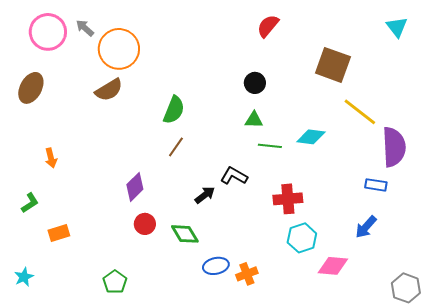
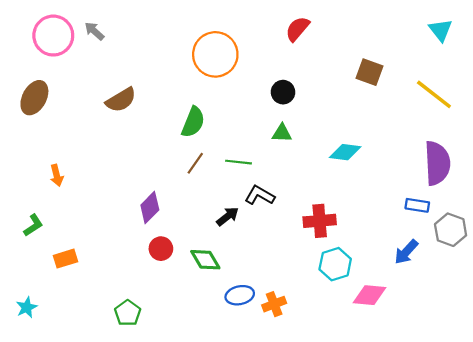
orange circle: (119, 49) -> (215, 54), moved
brown square: (333, 65) -> (370, 72), size x0.7
yellow line: (360, 112) -> (434, 94), moved
green line: (270, 146) -> (239, 162), moved
gray hexagon: (406, 288) -> (451, 230), moved

